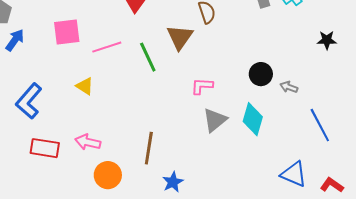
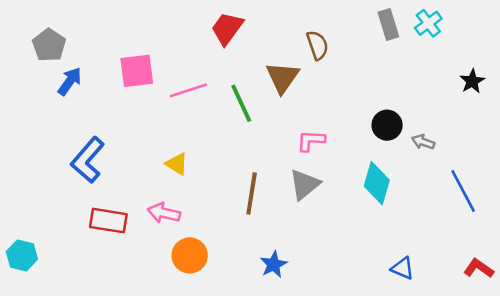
black star: (327, 40) -> (472, 81), turned -30
yellow triangle: (85, 86) -> (177, 164), moved
gray triangle: (215, 120) -> (304, 184), moved
brown line: (149, 148) -> (252, 194), moved
blue triangle: (294, 174) -> (403, 268), moved, size x0.7

